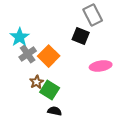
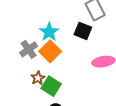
cyan star: (20, 37) -> (49, 32), moved

